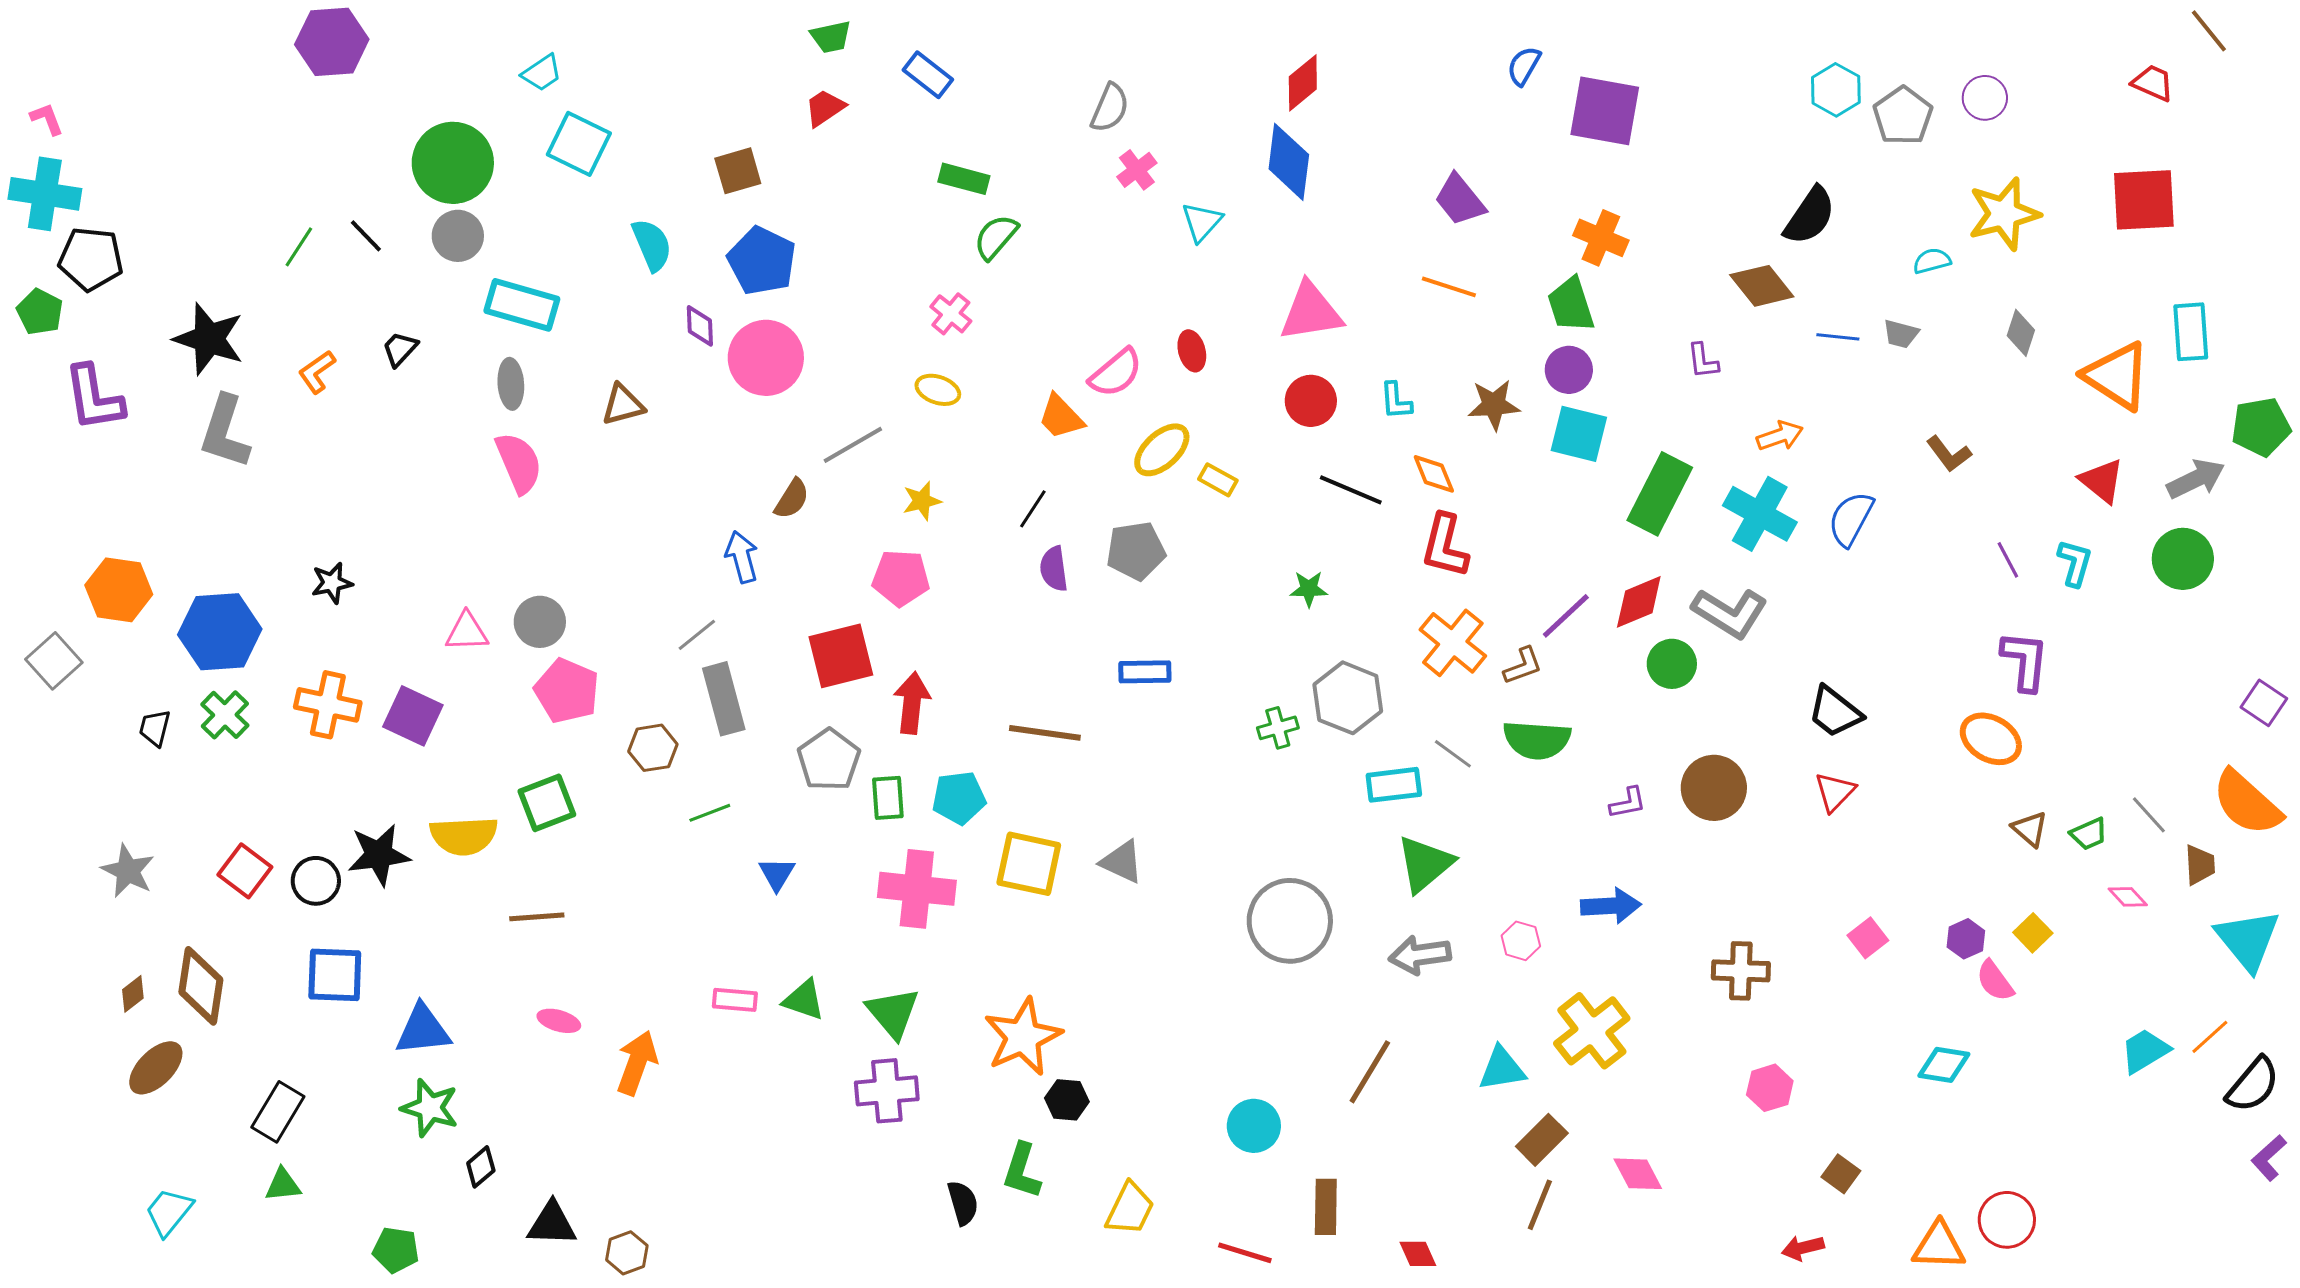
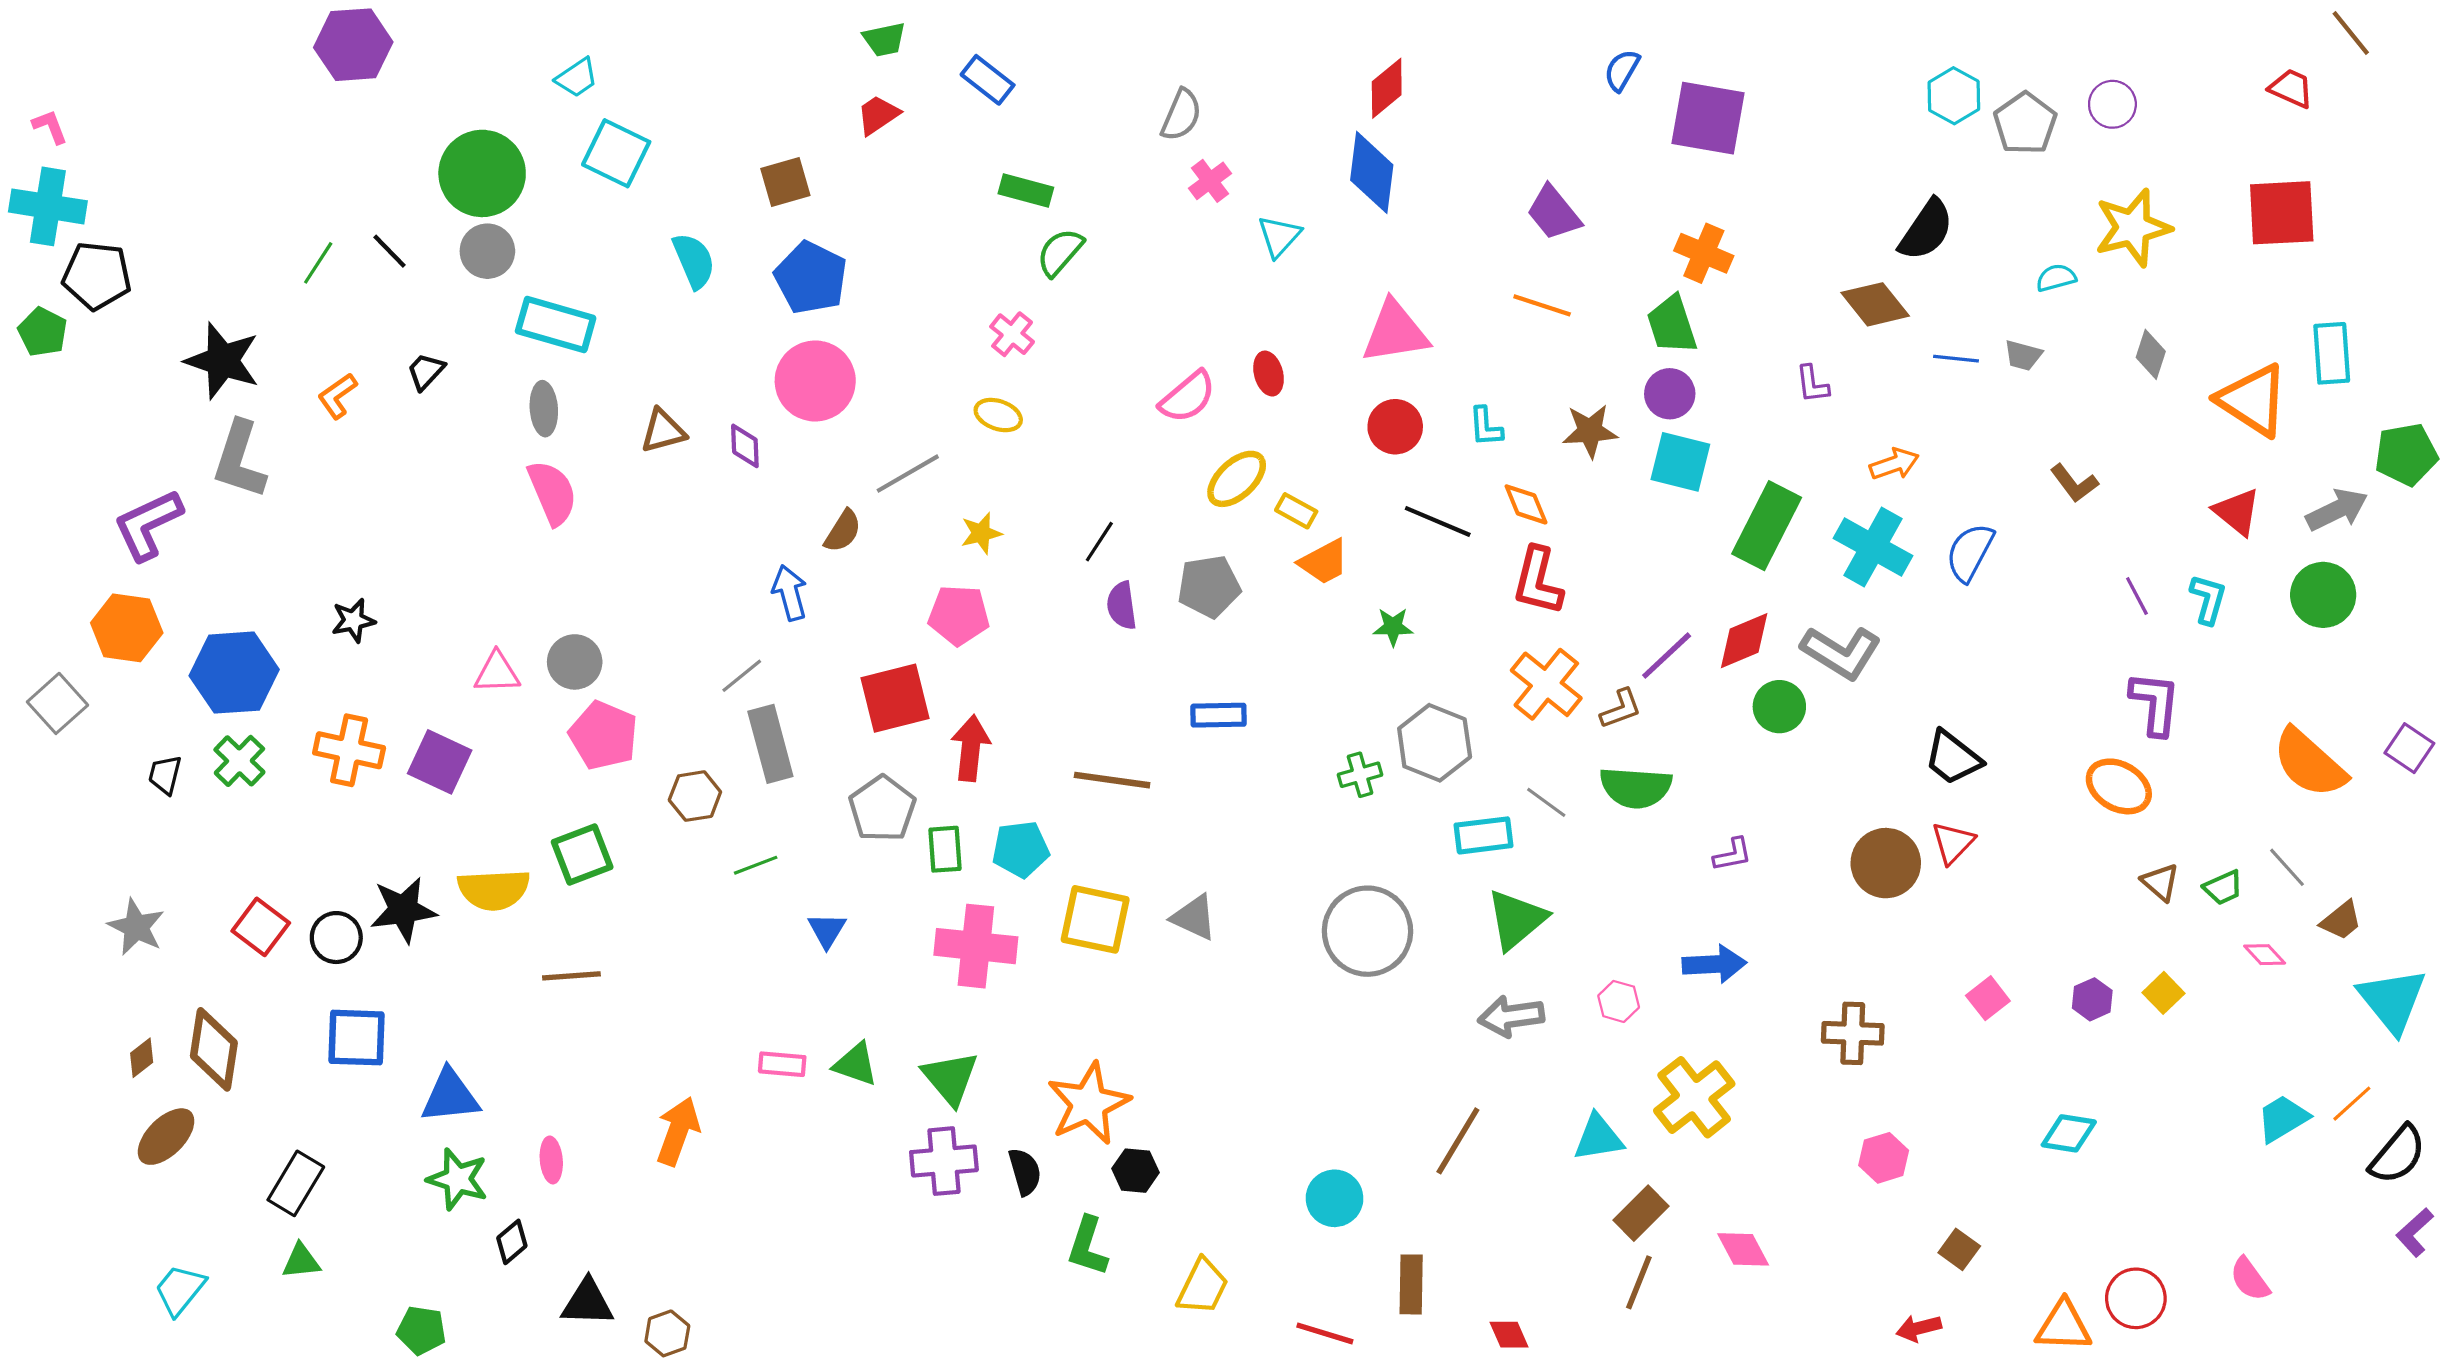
purple diamond: (700, 326) -> (745, 446), moved
purple L-shape: (94, 398) -> (148, 525), moved, turned 74
orange trapezoid: (1061, 417) -> (1324, 562), moved, turned -74
brown circle: (1714, 788) -> (1886, 863), moved
orange semicircle: (2247, 803) -> (2309, 763), moved
brown trapezoid: (2200, 865) -> (2341, 921), turned 54
gray circle: (1290, 921) -> (1367, 931), moved
pink semicircle: (1995, 981) -> (2250, 1279), moved
pink ellipse: (559, 1021) -> (551, 1160), moved, turned 69
black semicircle: (963, 1203) -> (1025, 1172), moved

